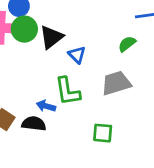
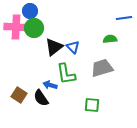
black triangle: (51, 37) -> (54, 47), moved
green semicircle: (127, 44) -> (110, 39), turned 32
black semicircle: (34, 124) -> (41, 98), turned -132

